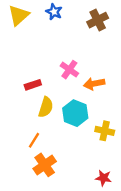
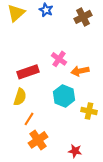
red rectangle: (33, 85) -> (28, 72), size x1.5
yellow semicircle: (46, 107) -> (20, 97), moved
red star: (104, 178) -> (75, 151), moved

